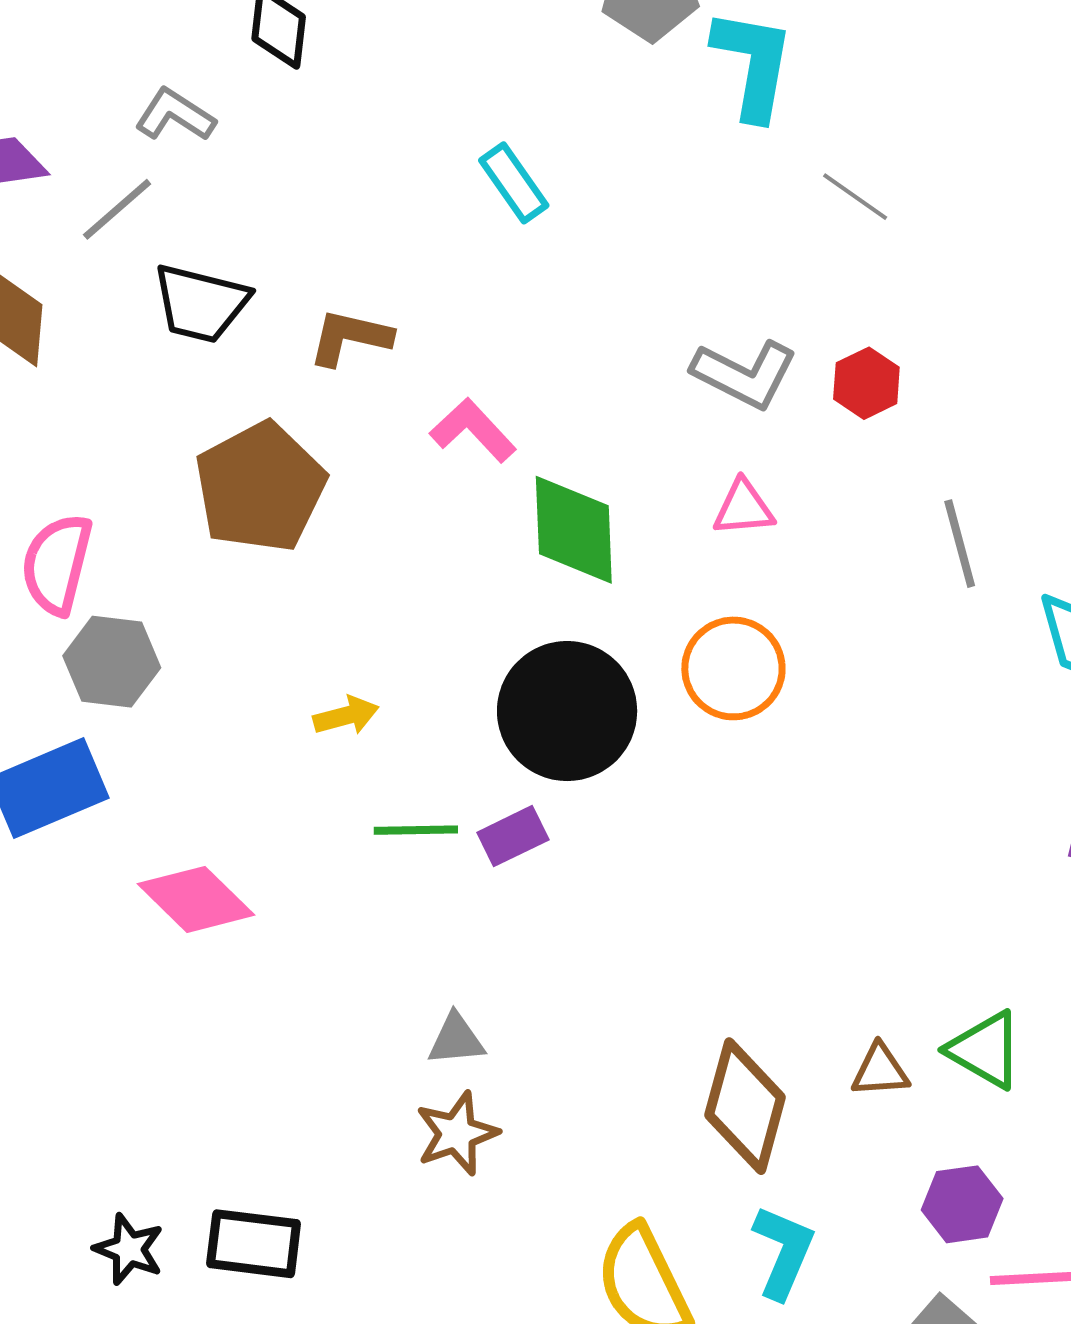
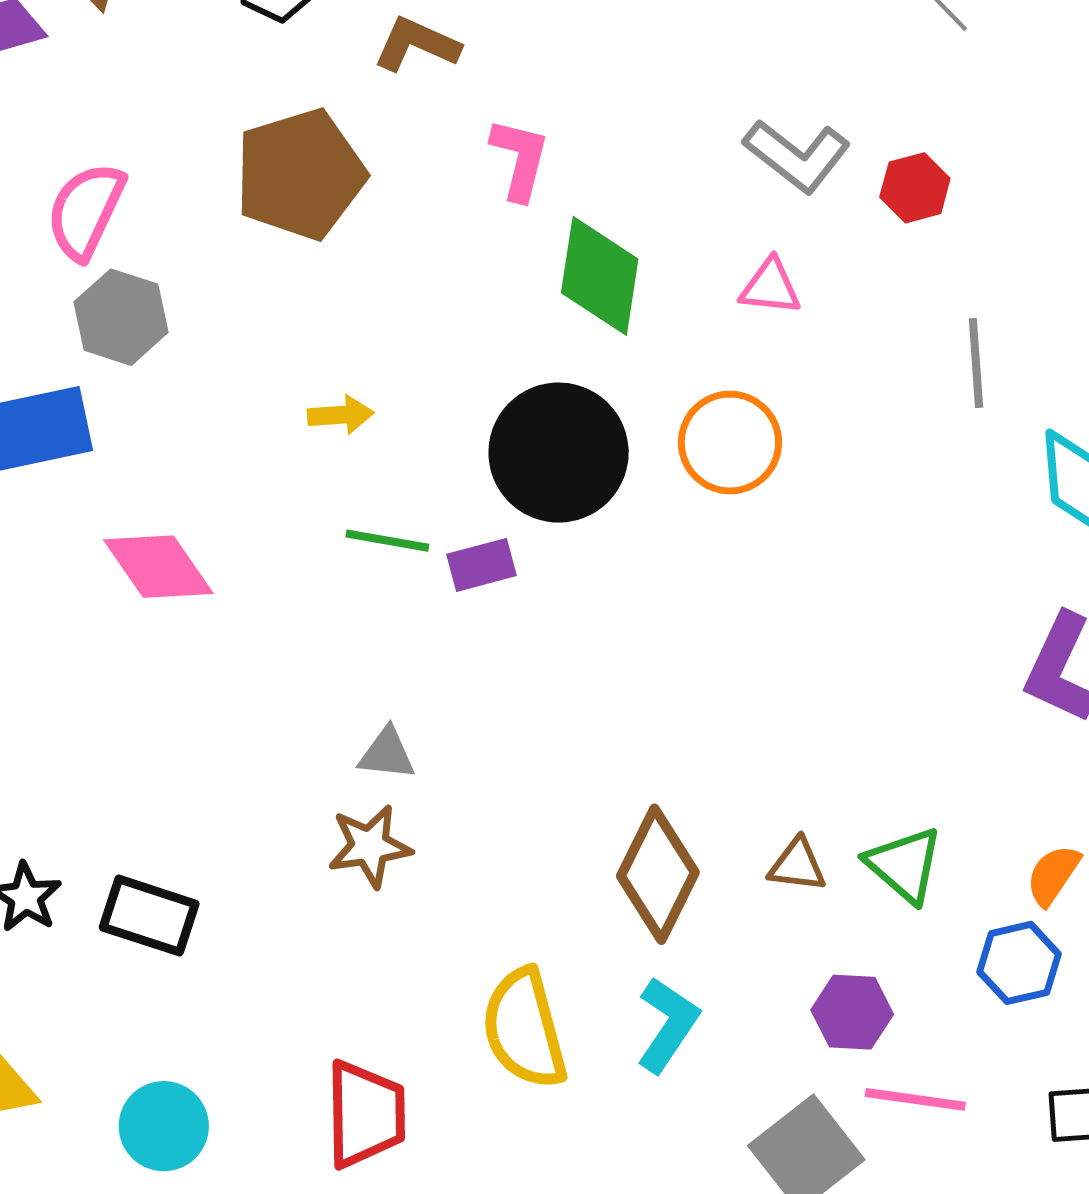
pink L-shape: (473, 430) -> (520, 159), turned 46

